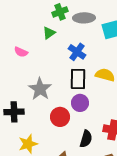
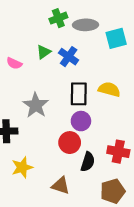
green triangle: (49, 33) -> (44, 52), moved
blue cross: (77, 52) -> (69, 57), moved
red circle: (60, 117) -> (70, 143), moved

